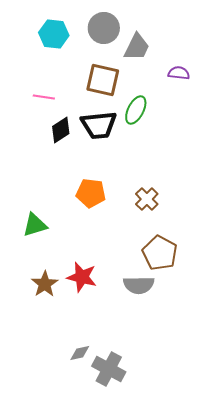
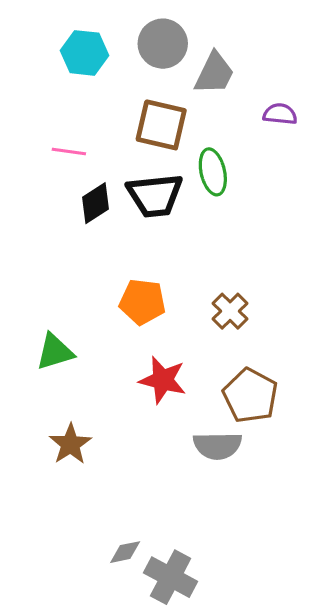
green ellipse: (136, 110) -> (213, 172), turned -40
red star: (82, 277) -> (163, 380), moved

